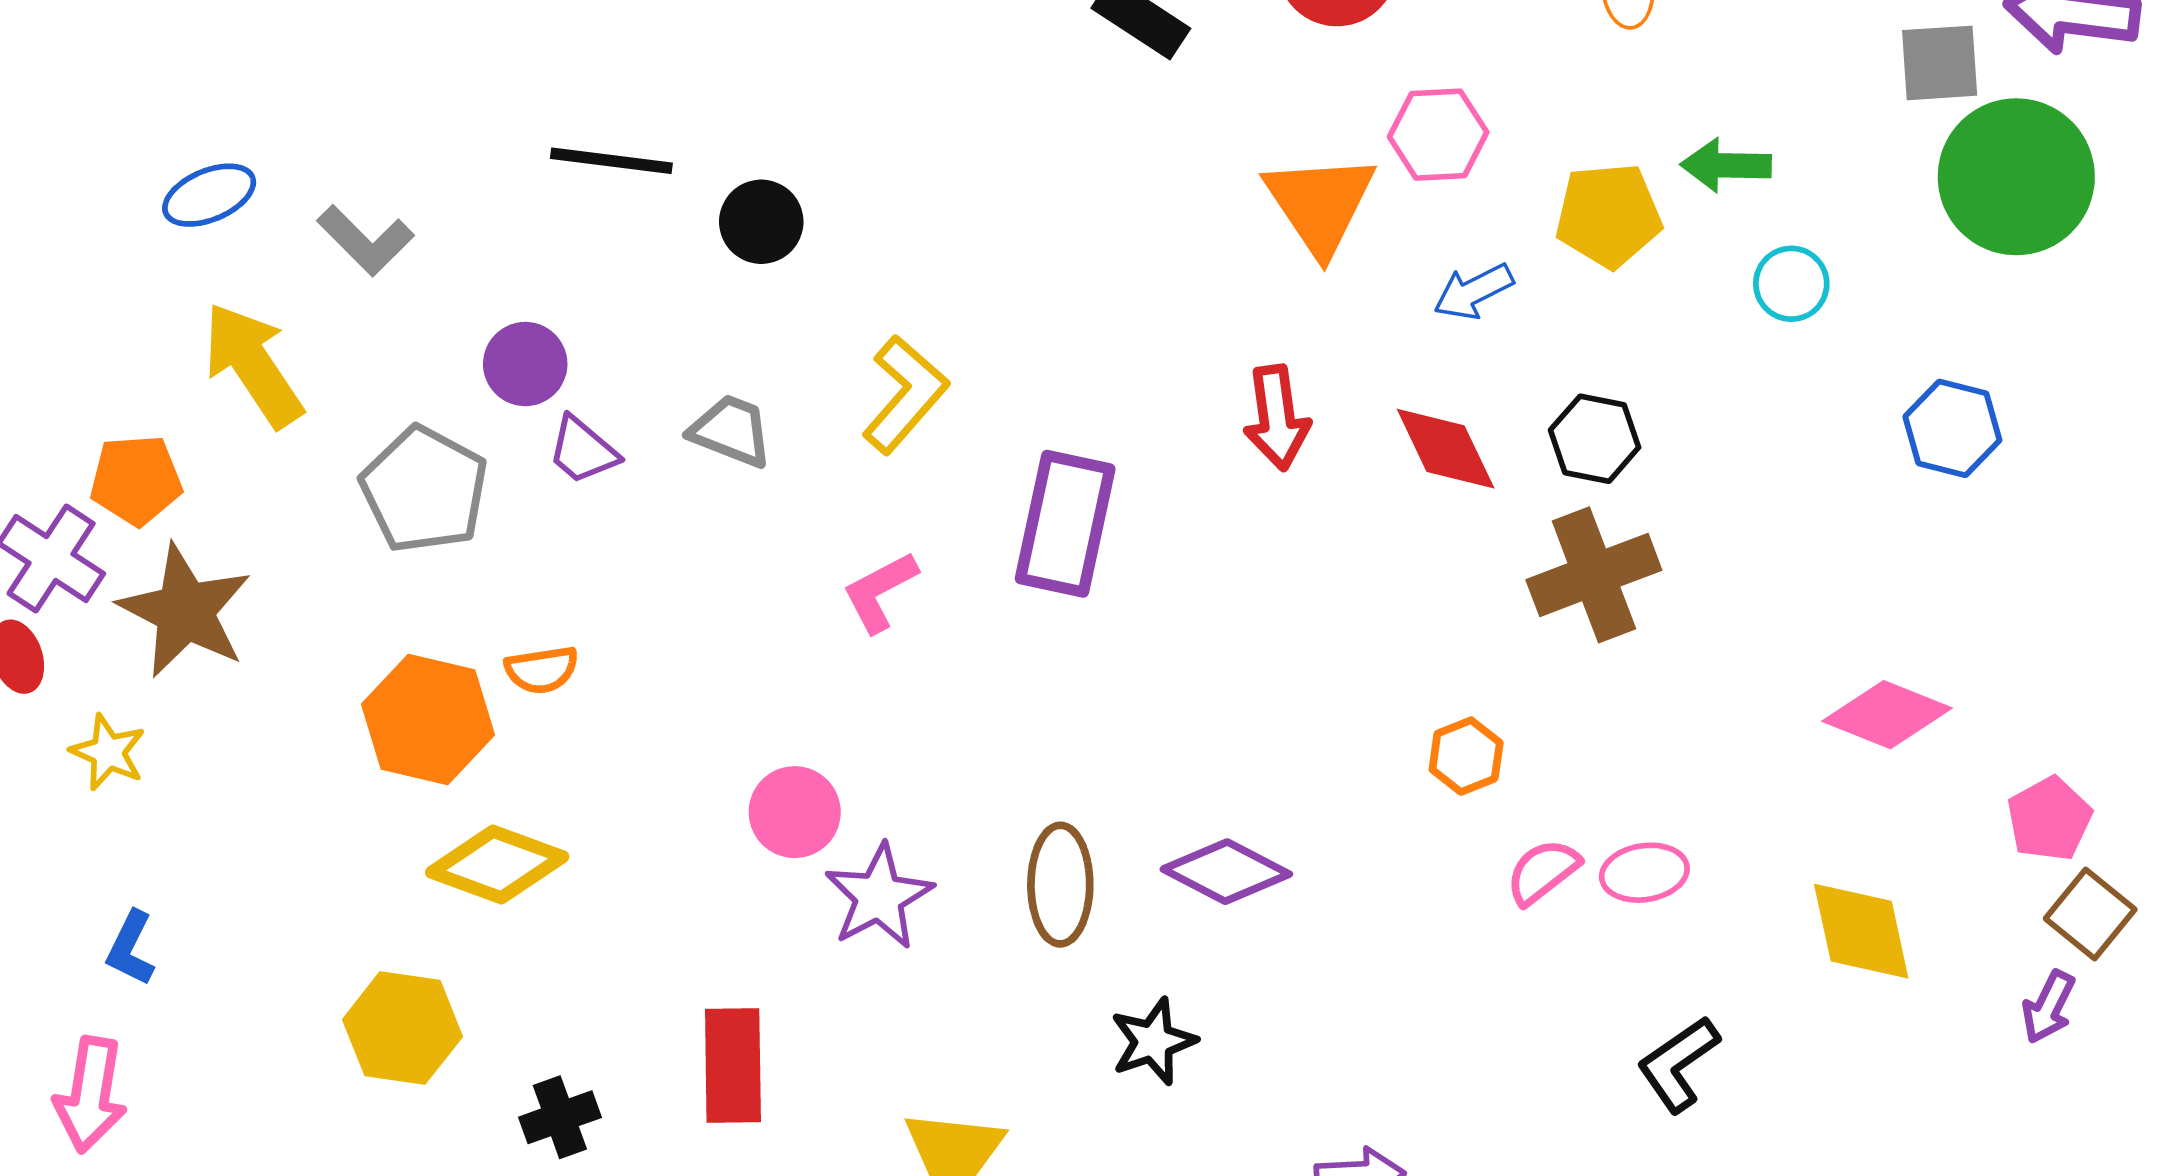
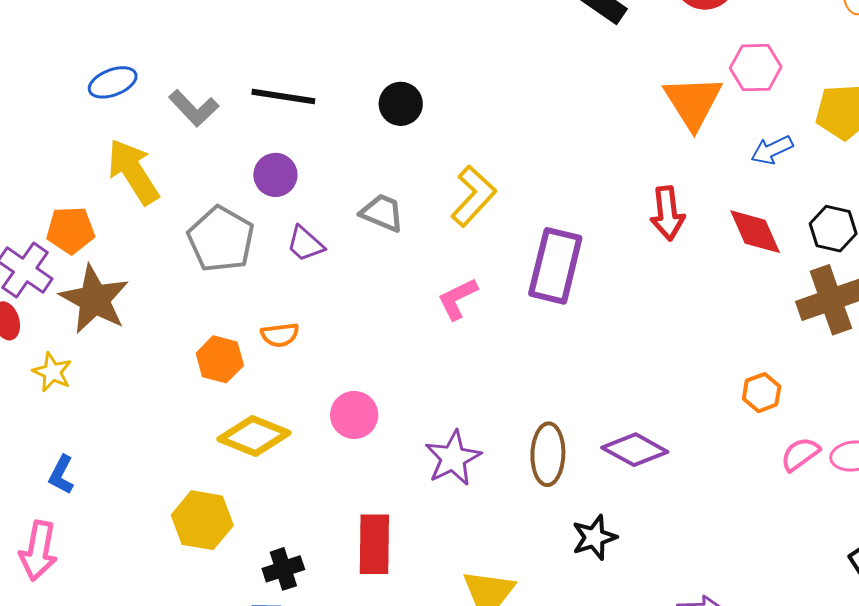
black line: (611, 161) -> (283, 97), moved
purple trapezoid: (583, 450) -> (305, 244), moved
orange hexagon: (428, 719) -> (220, 359), size x0.7
pink circle: (795, 812) -> (354, 415), moved

